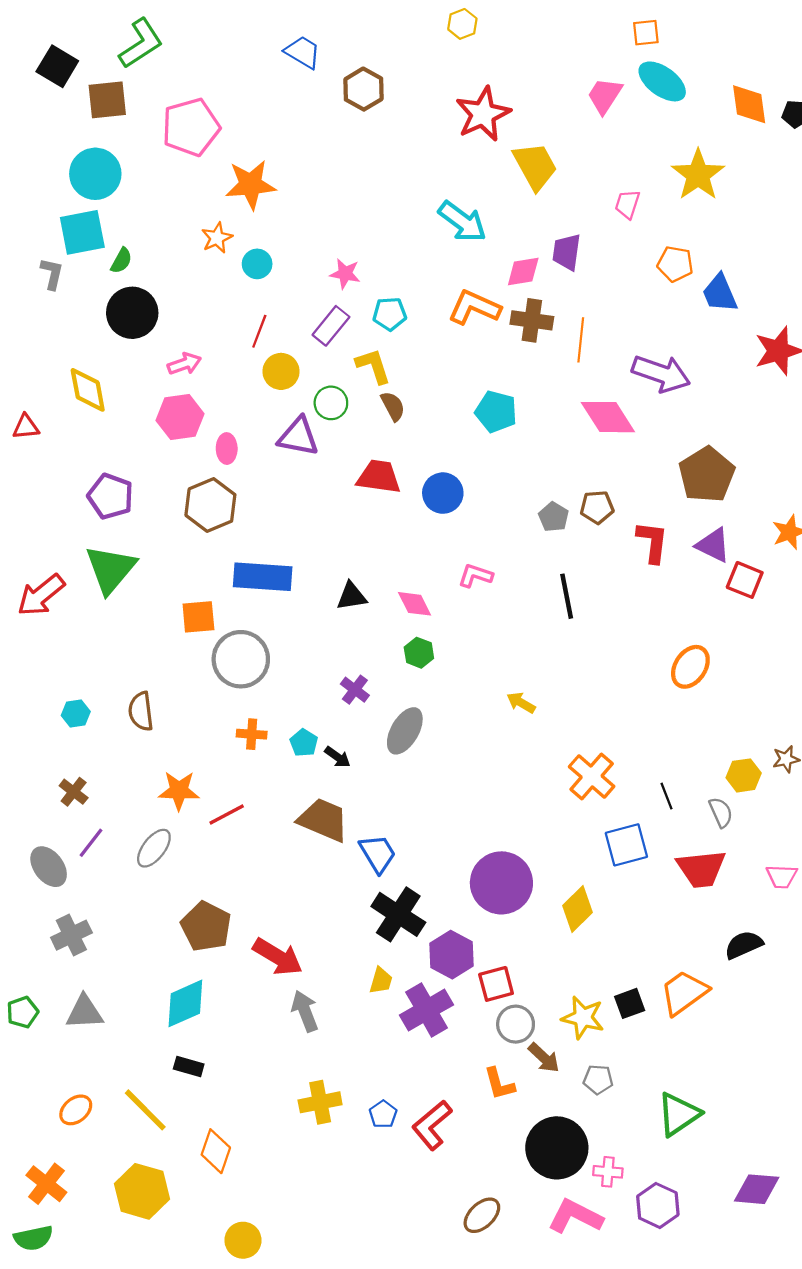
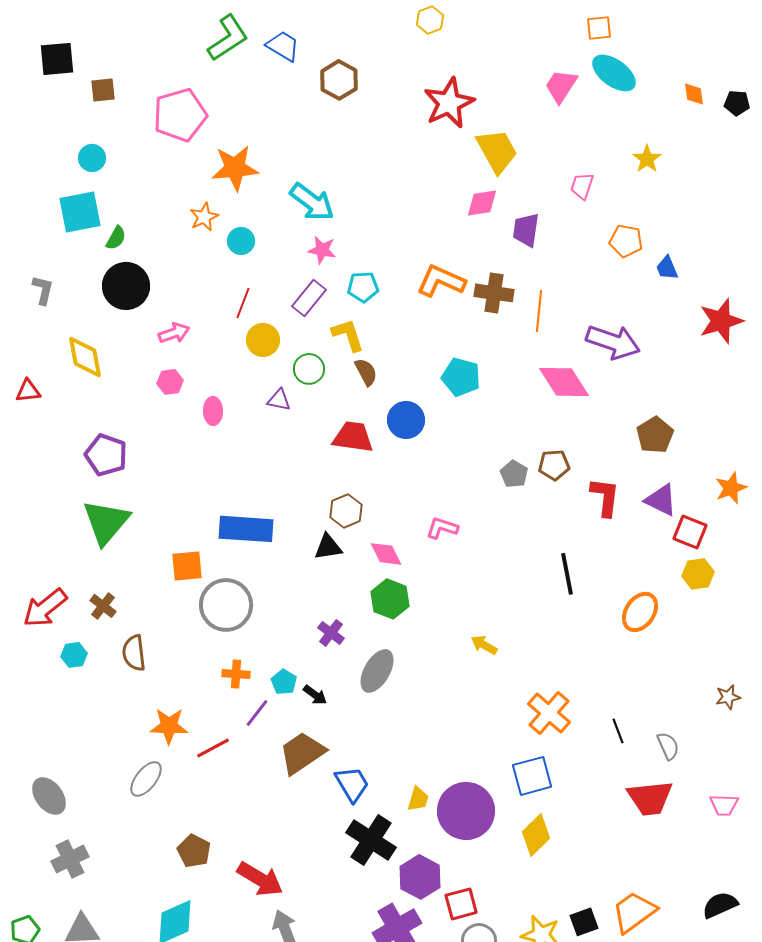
green L-shape: (141, 43) -> (228, 38), moved
black square: (57, 66) -> (57, 59), turned -36
brown square: (107, 100) -> (103, 90), size x0.7
orange diamond: (749, 104) -> (694, 94), size x0.6
cyan circle: (95, 174) -> (92, 158), size x0.6
yellow star: (698, 175) -> (647, 159), size x0.6
cyan arrow: (462, 222) -> (312, 202), moved
pink diamond: (523, 272) -> (482, 203), moved
gray L-shape: (52, 274) -> (43, 290), moved
blue trapezoid: (720, 293) -> (667, 268), size x0.7
pink hexagon: (180, 417) -> (170, 382), size x0.6
purple triangle: (298, 437) -> (279, 400), size x0.6
brown pentagon: (707, 475) -> (655, 435), size x0.7
blue circle: (443, 493) -> (406, 420), moved
brown hexagon: (210, 505) -> (346, 511), moved, size x0.7
red arrow: (41, 595) -> (45, 608), moved
black line: (567, 596) -> (567, 574), moved
green hexagon: (419, 653) -> (390, 599), size x1.4
yellow hexagon: (744, 775) -> (698, 574), moved
brown cross: (74, 792) -> (103, 606), moved
brown trapezoid: (323, 820) -> (302, 753), turned -57
purple line: (91, 843) -> (257, 713), moved
blue square: (626, 845) -> (532, 776), moved
brown pentagon: (206, 926) -> (194, 851), size x0.7
black semicircle: (744, 945) -> (720, 905), moved
yellow trapezoid: (381, 981) -> (418, 799), moved

